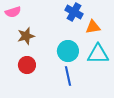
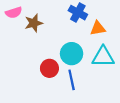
brown star: (26, 36) -> (34, 23), moved
red circle: (27, 65) -> (49, 68), moved

